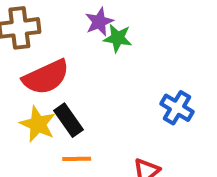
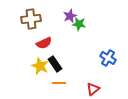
red semicircle: (46, 77) -> (44, 43), size x0.7

